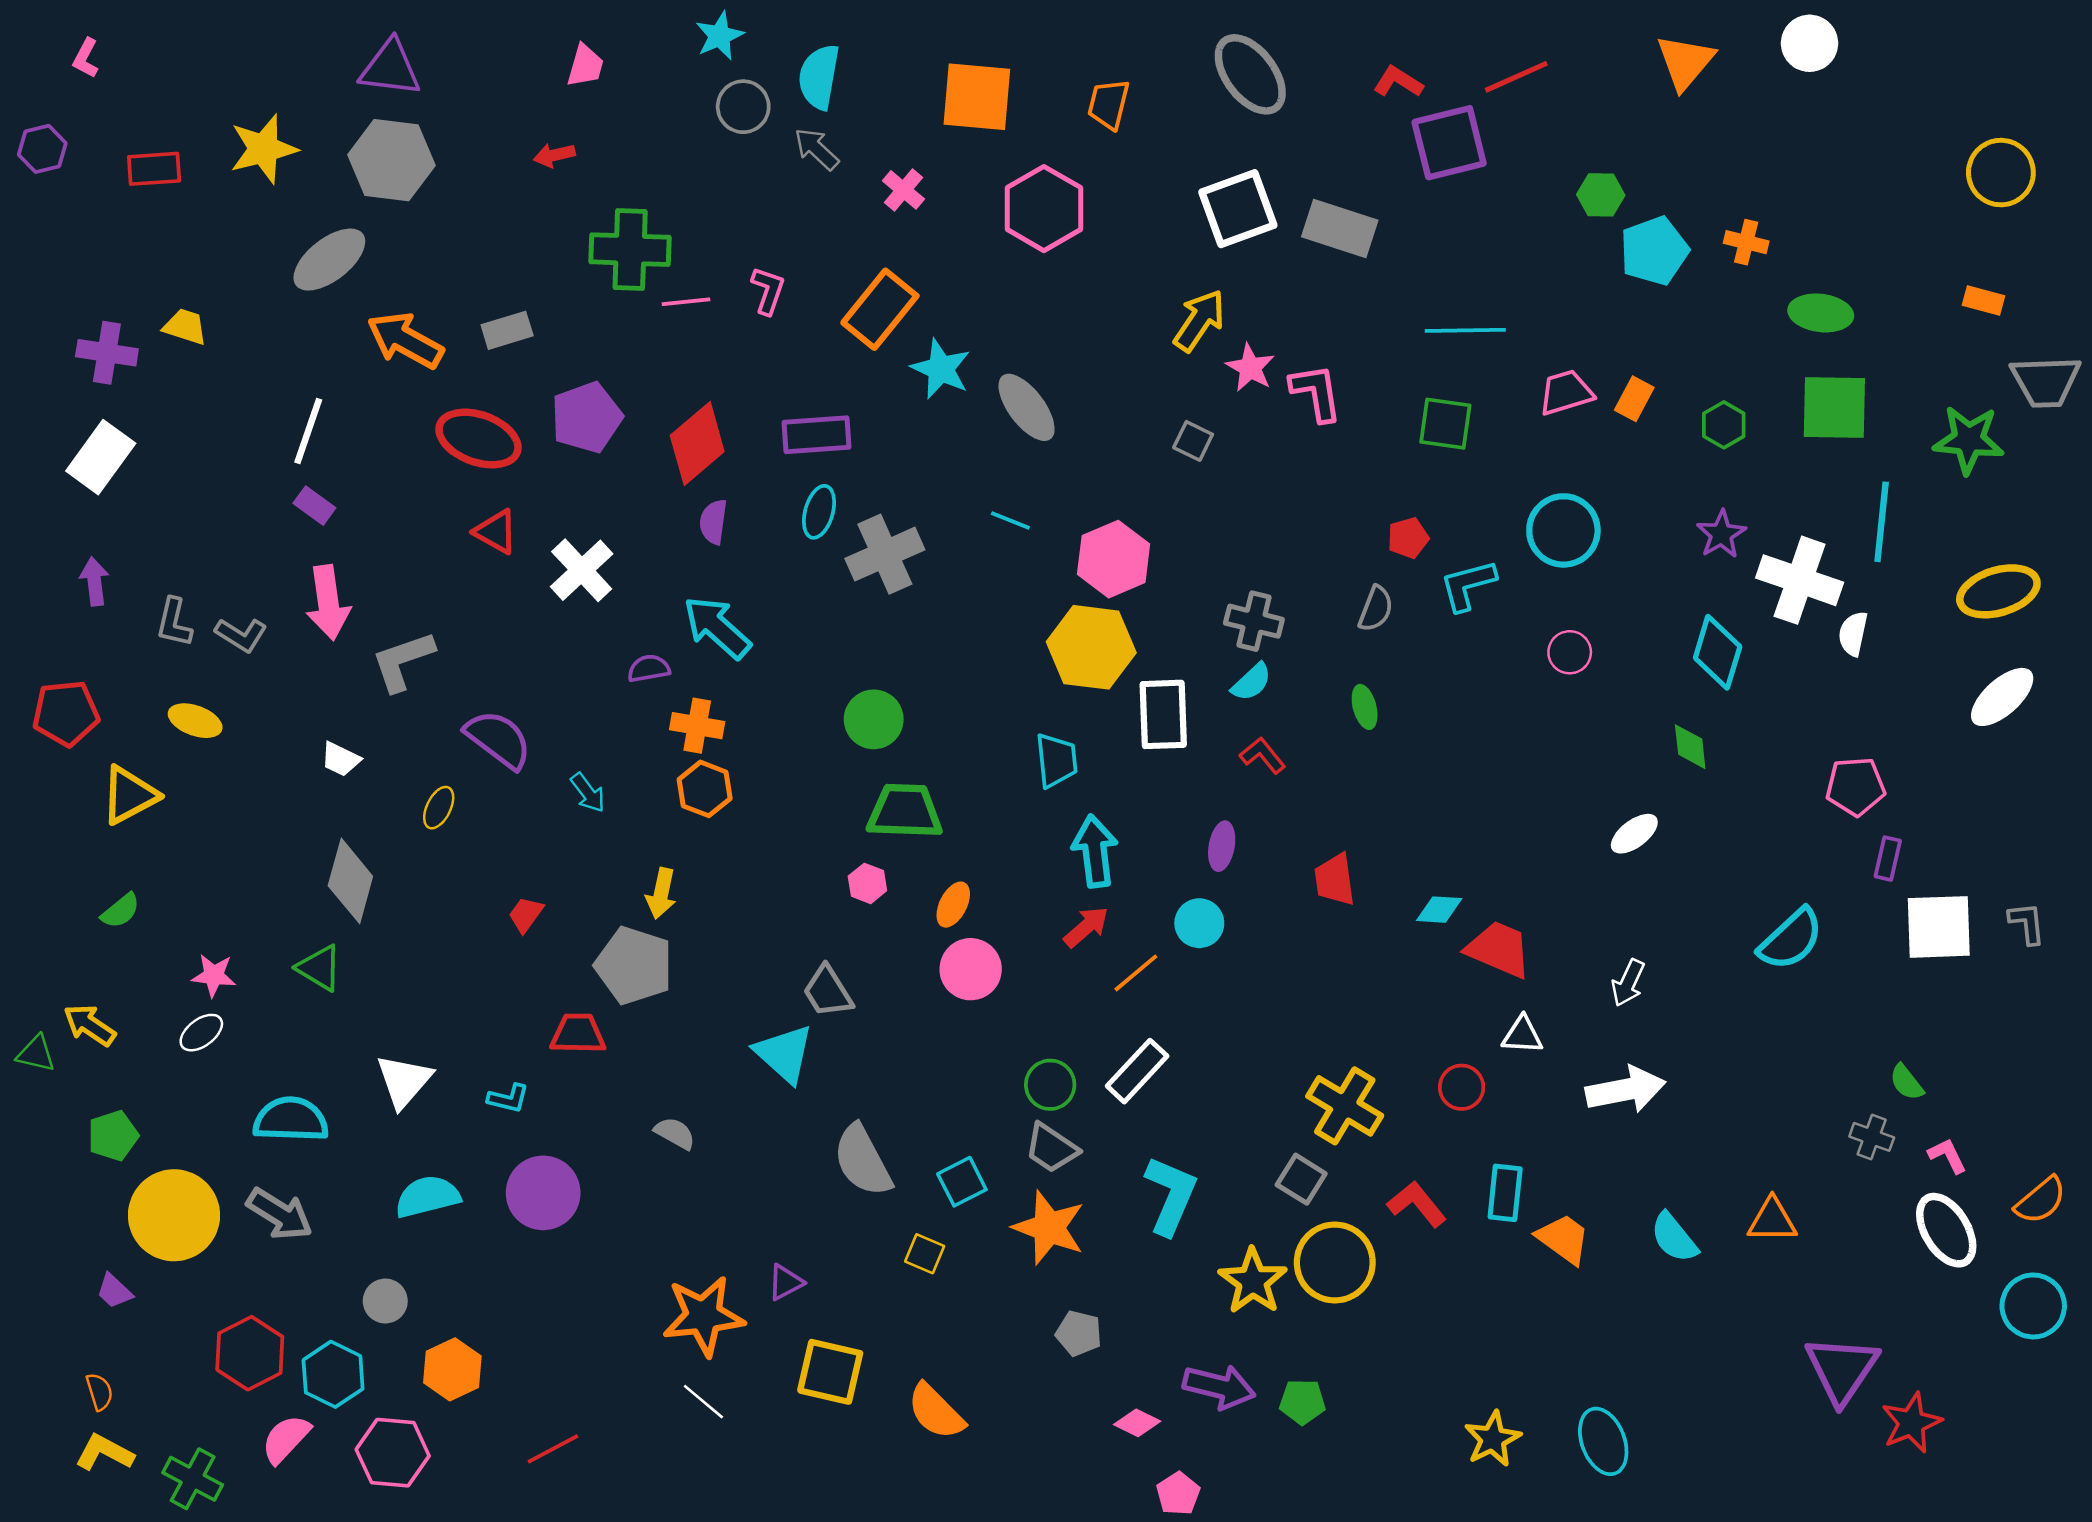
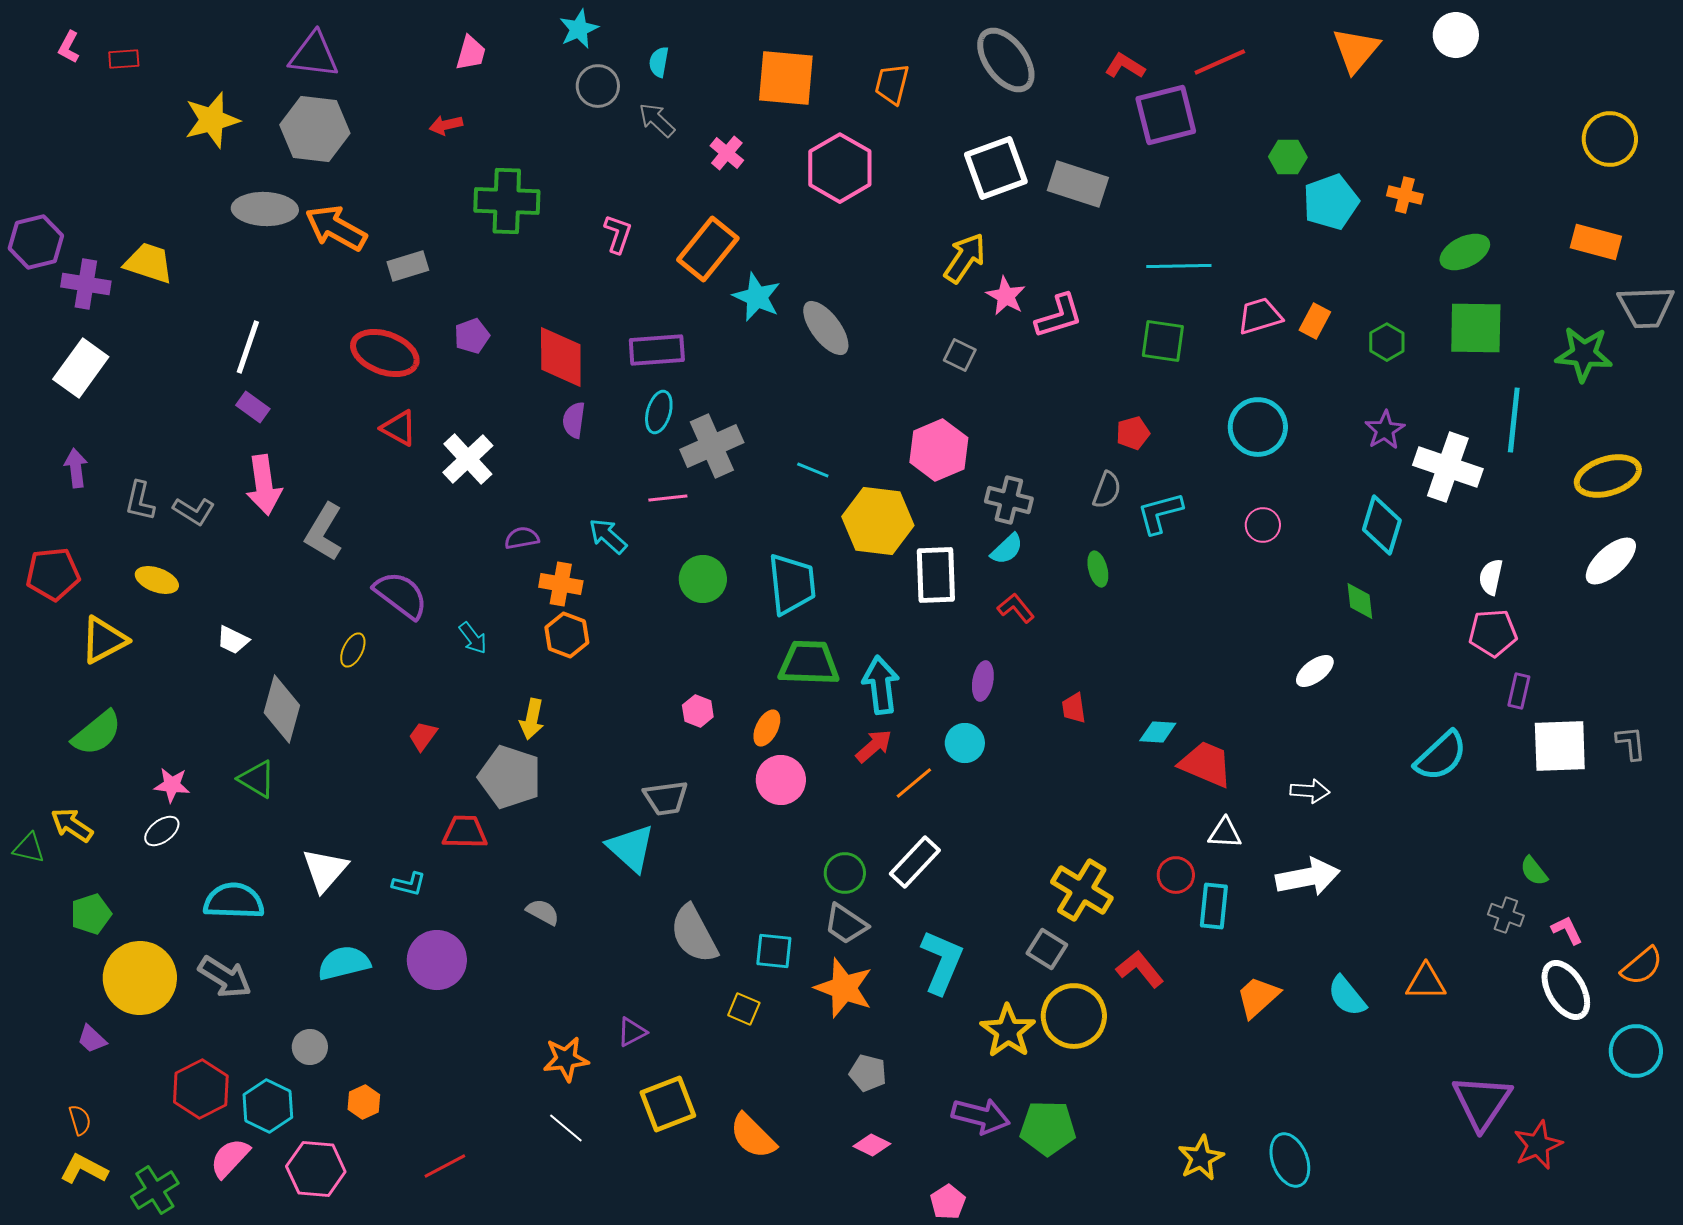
cyan semicircle: (819, 77) -> (659, 62), size x0.6
purple hexagon: (42, 149) -> (36, 242), moved, size x1.4
red rectangle: (154, 169) -> (124, 59), moved, size x0.7
gray ellipse: (329, 260) -> (265, 209), turned 40
orange rectangle: (1984, 301) -> (1596, 242), size x1.5
pink line: (686, 302) -> (668, 498), moved
green ellipse: (1821, 313) -> (1465, 252), turned -33
yellow trapezoid: (185, 327) -> (149, 263), size x1.4
orange arrow: (405, 340) -> (336, 228), moved
pink L-shape: (1316, 393) -> (1059, 316), turned 82
purple pentagon: (587, 417) -> (472, 336), size x0.6
red diamond: (697, 443) -> (561, 357), turned -50
cyan line: (1010, 521) -> (813, 470), moved
pink hexagon: (1114, 559) -> (939, 450), moved
cyan L-shape: (1468, 585) -> (1160, 513), moved
cyan arrow: (717, 627) -> (608, 536), moved, size x0.7
white semicircle: (1853, 634) -> (1491, 577), moved
gray L-shape: (403, 661) -> (324, 532), turned -40
white trapezoid: (341, 759) -> (233, 640), moved
cyan trapezoid: (1056, 760) -> (792, 584), moved, size x1.4
green trapezoid: (905, 811) -> (809, 663), moved
red trapezoid: (1335, 880) -> (1074, 708), size x0.7
green semicircle: (121, 911) -> (97, 733), size x1.6
white arrow: (1628, 983) -> (1310, 791), turned -111
gray trapezoid: (828, 992) -> (666, 798), turned -66
cyan square: (962, 1182) -> (774, 951), turned 33
cyan rectangle: (1505, 1193) -> (1214, 906), moved
orange trapezoid: (1563, 1239) -> (1258, 997), turned -78
orange star: (703, 1316) -> (566, 1059), size x0.7
orange hexagon: (452, 1369) -> (364, 1102), size x0.7
yellow square: (830, 1372) -> (668, 1104), turned -34
green pentagon: (1302, 1402) -> (1048, 1128), size x1.5
pink diamond: (1137, 1423) -> (872, 1145), moved
green cross: (193, 1479) -> (155, 1190), turned 30

